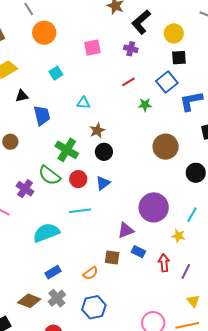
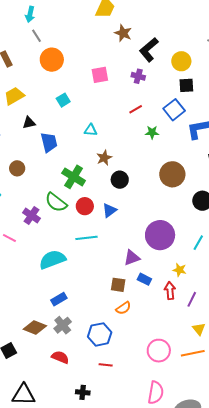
black circle: (104, 152) -> (120, 180), moved
yellow star: (178, 236) -> (180, 270), moved
orange semicircle: (90, 273) -> (123, 308), moved

